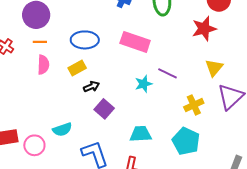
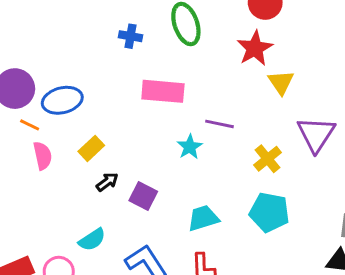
blue ellipse: (85, 40) -> (62, 100), moved
orange line: (40, 42) -> (30, 125), turned 40
yellow triangle: (214, 68) -> (281, 82), moved
black arrow: (91, 87) -> (107, 182), moved

